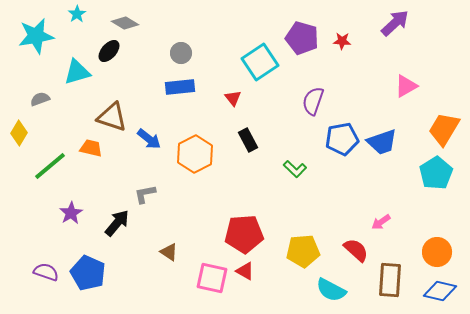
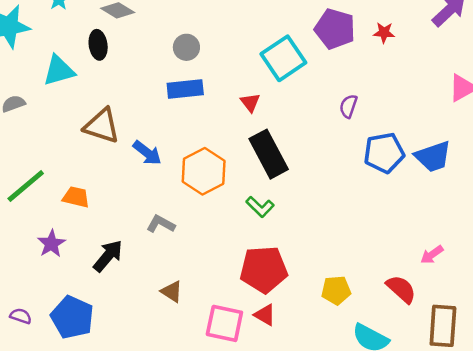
black ellipse: (109, 51) -> (98, 45), turned -50
purple semicircle: (313, 101) -> (348, 106), size x0.7
black rectangle: (248, 140) -> (269, 154), size x1.6
orange trapezoid: (91, 148) -> (76, 197), moved
green L-shape: (295, 169) -> (260, 207), moved
gray L-shape: (145, 194) -> (161, 224), moved, turned 40
yellow pentagon: (303, 251) -> (336, 290), size x0.7
purple semicircle: (46, 272) -> (21, 316), size x0.7

